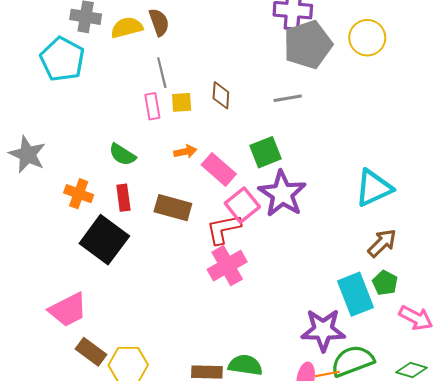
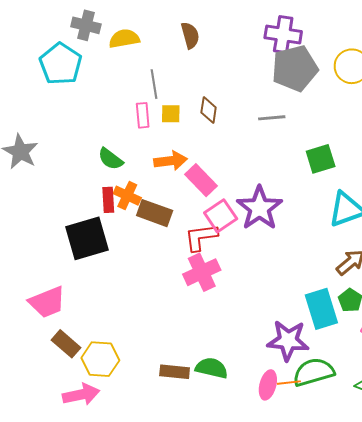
brown semicircle: (159, 22) -> (190, 35), moved
orange arrow: (185, 152) -> (171, 161), size x1.5
green square: (266, 152) -> (321, 159), moved
orange cross: (79, 194) -> (127, 196), moved
black square: (104, 240) -> (87, 238), turned 33

